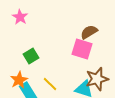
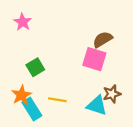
brown star: (97, 79) -> (112, 94), size x0.7
yellow line: (50, 84) -> (57, 100), turned -35

